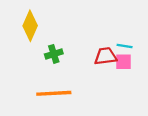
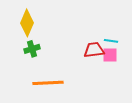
green cross: (54, 54) -> (32, 49), moved

